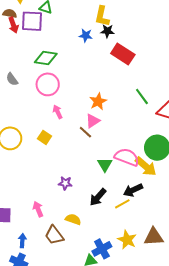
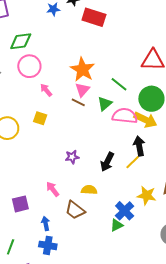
green line: (142, 97) -> (119, 84), moved
orange star: (98, 101) -> (82, 69), size x1.4
green triangle: (105, 165) -> (105, 104), moved, turned 35
black arrow: (133, 190) -> (139, 146), turned 120

